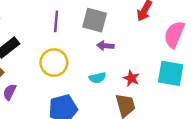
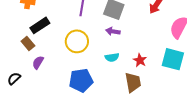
purple arrow: (105, 46) -> (113, 31), moved

